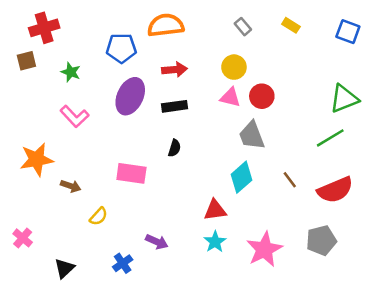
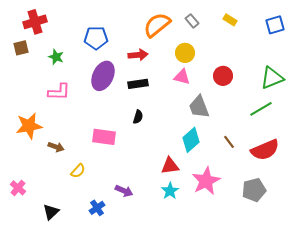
orange semicircle: (166, 25) -> (157, 25), moved, turned -32
blue square: (348, 32) -> (275, 25), turned -36
red circle: (262, 96) -> (223, 76), moved
pink L-shape: (75, 116) -> (59, 92), turned -45
pink star: (264, 249) -> (206, 181), moved

